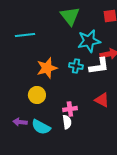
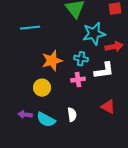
white L-shape: (99, 66) -> (104, 71), moved
red triangle: (102, 100) -> (108, 107), moved
pink cross: (70, 109) -> (78, 80), moved

